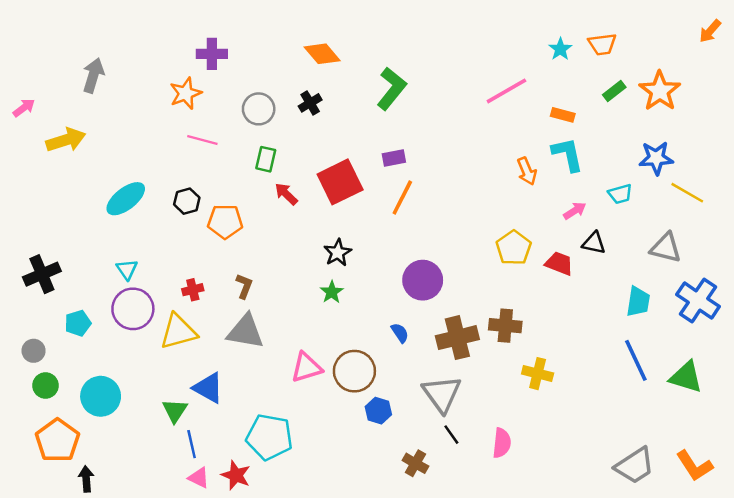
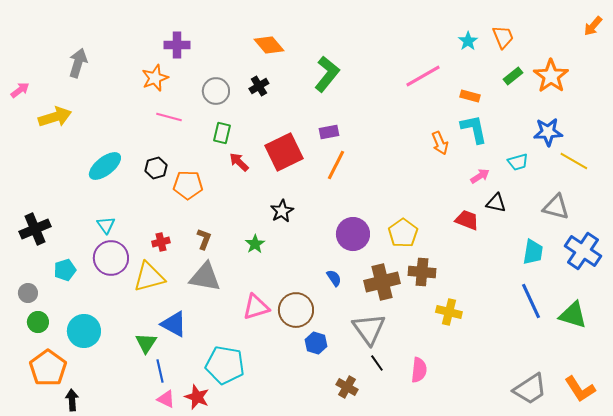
orange trapezoid: (602, 44) -> (503, 37), turned -105
yellow pentagon: (514, 248) -> (403, 233), moved
green star: (332, 292) -> (255, 244), moved

